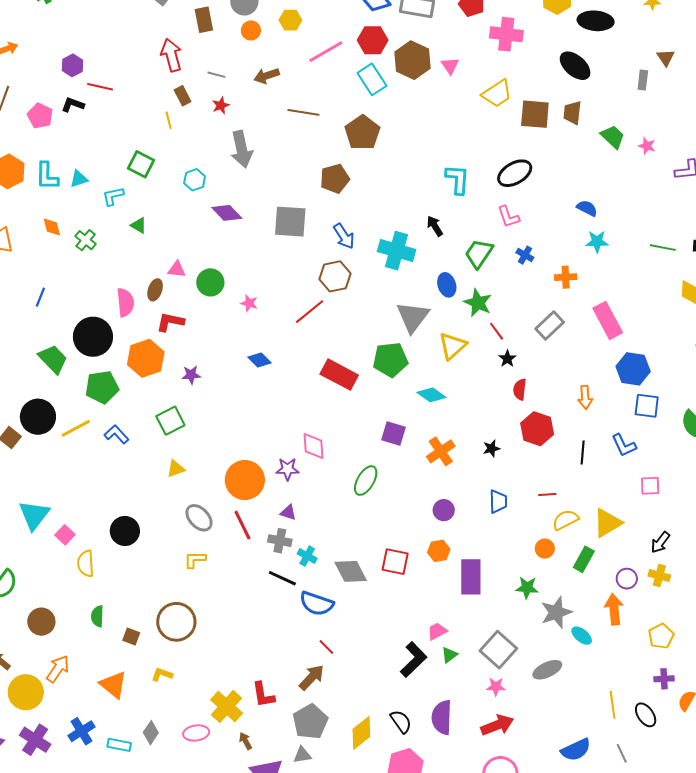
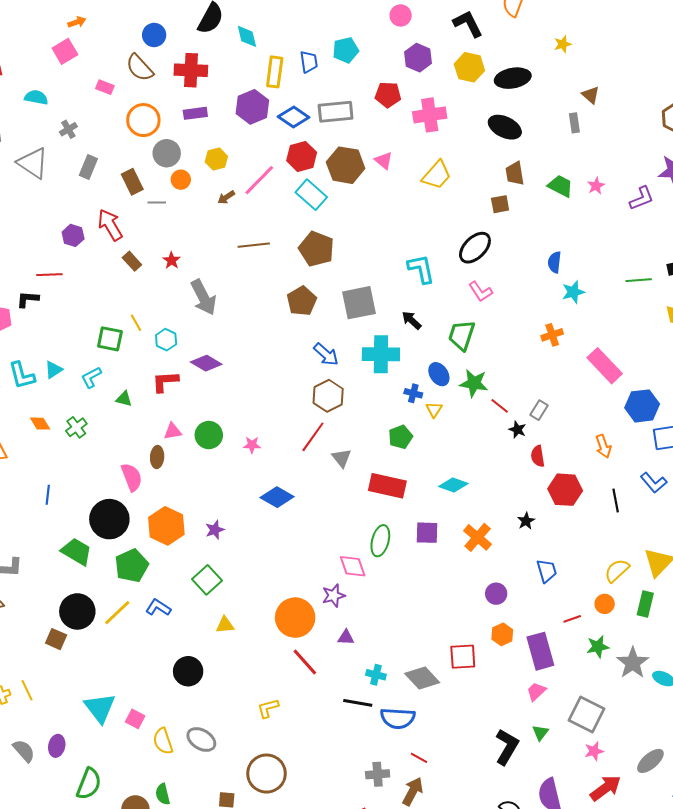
purple hexagon: (72, 65) -> (73, 235), moved
gray line: (216, 75) -> (157, 203), moved
brown arrow: (267, 76) -> (226, 197), moved, size x0.7
brown square: (535, 114) -> (500, 204), moved, size x0.6
yellow line: (169, 120) -> (136, 323), moved
pink star: (647, 146) -> (596, 186), turned -30
blue semicircle: (587, 208) -> (555, 262), turned -95
gray square: (290, 222) -> (359, 303), moved
green cross: (86, 240) -> (76, 427), turned 30
blue cross: (525, 255) -> (413, 393), moved
gray triangle: (413, 317) -> (341, 458), moved, size x0.6
red L-shape: (170, 322) -> (165, 381), moved
gray rectangle: (550, 326) -> (539, 410), moved, size x0.7
yellow triangle: (452, 346) -> (434, 410), moved, size x0.6
blue diamond: (259, 360) -> (277, 497), size x1.4
green pentagon: (390, 360) -> (400, 437), moved, size x0.7
red rectangle: (339, 375) -> (387, 486), moved
yellow triangle: (176, 469) -> (225, 625), turned 30
green ellipse: (366, 481) -> (380, 541), moved
red line: (547, 494) -> (572, 619), moved
gray ellipse: (199, 518) -> (201, 739), moved
black circle: (125, 531) -> (188, 671), moved
gray cross: (280, 541) -> (378, 774), moved
green semicircle: (97, 616) -> (163, 794), moved
pink trapezoid: (437, 631) -> (536, 691), moved
gray ellipse: (547, 670) -> (650, 761), moved

